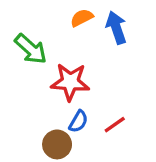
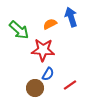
orange semicircle: (82, 18) -> (50, 24), moved
red line: (115, 125) -> (70, 85), moved

